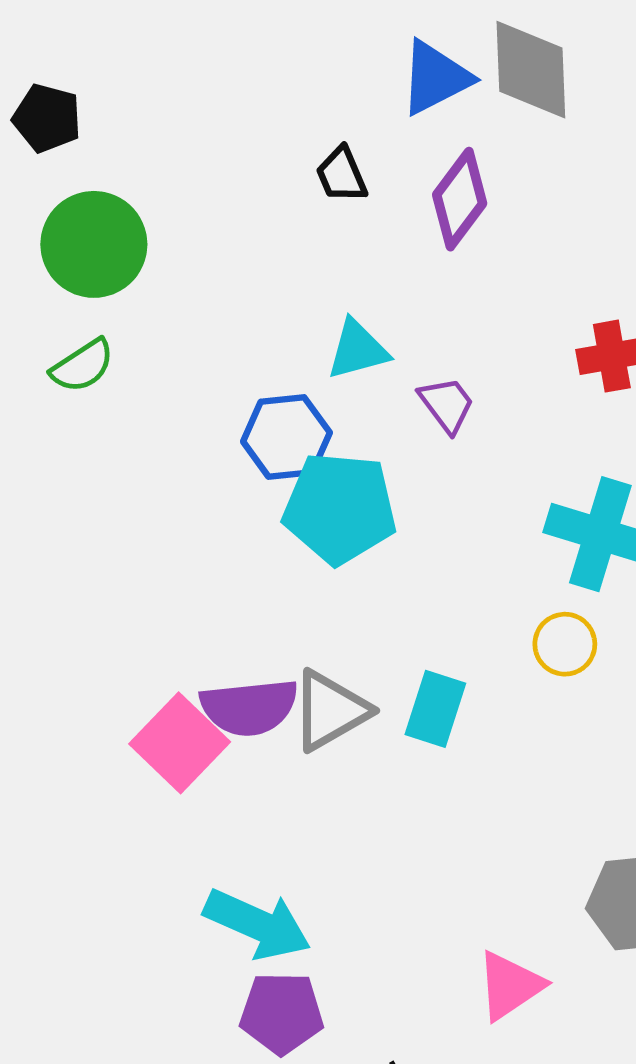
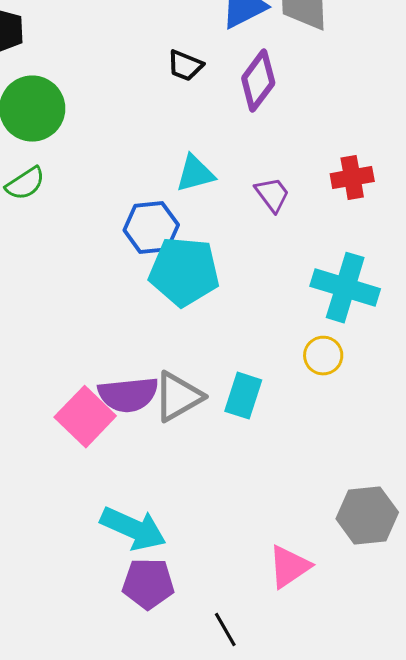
black trapezoid: (342, 175) -> (185, 66), turned -45
purple trapezoid: (447, 405) -> (272, 195), moved

